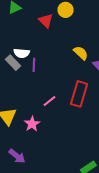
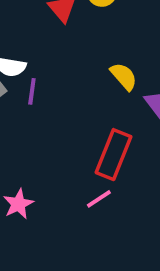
pink line: (50, 101) -> (99, 199), moved

